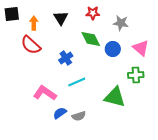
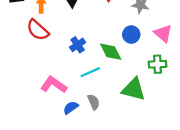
green diamond: (91, 39) -> (111, 52), moved
gray semicircle: (79, 116) -> (94, 102), moved, turned -96

